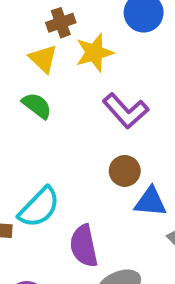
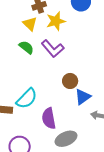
purple L-shape: (125, 111) -> (53, 49), moved
blue triangle: (150, 202) -> (83, 97), turned -42

